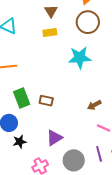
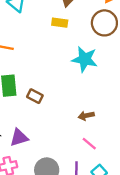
purple triangle: (54, 138) -> (19, 138), moved

